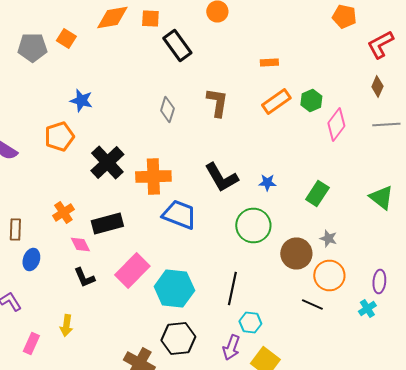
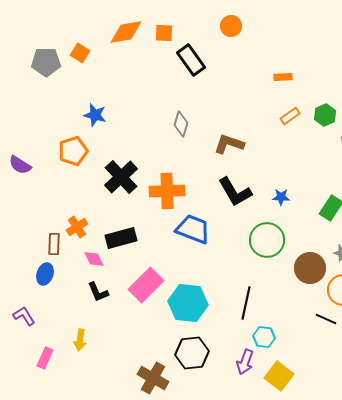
brown L-shape: (217, 102) -> (229, 144), moved, turned -80
orange rectangle: (276, 102) -> (290, 116), size x0.7
brown rectangle: (15, 230) -> (54, 244), moved

